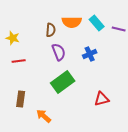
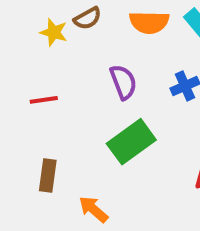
brown semicircle: (51, 30) -> (88, 18), moved, turned 56
yellow star: (13, 38) -> (54, 32), moved

